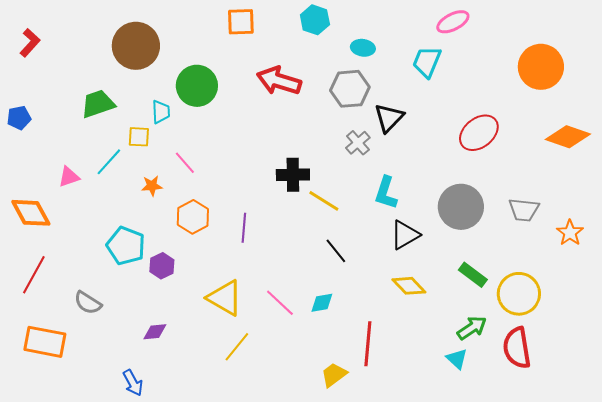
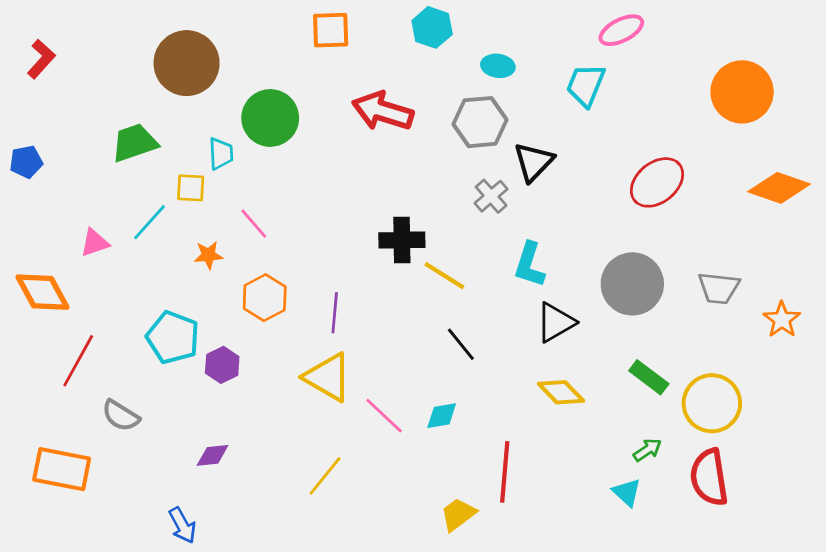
red line: (34, 275) -> (78, 361), moved
yellow triangle: (225, 298) -> (328, 377), moved
green arrow: (472, 328) -> (647, 450), size x0.7

